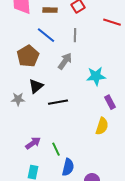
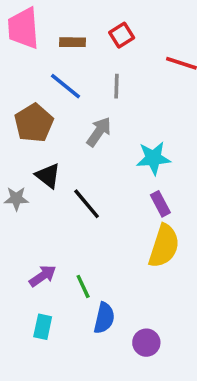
black triangle: (36, 86) -> (48, 176), turned -42
black line: (58, 102) -> (87, 204), turned 60
purple rectangle: (110, 102) -> (160, 204), moved
yellow semicircle: (102, 126) -> (164, 246), size x1.4

